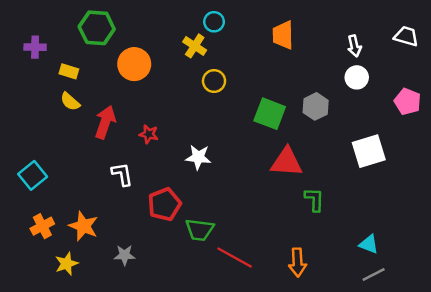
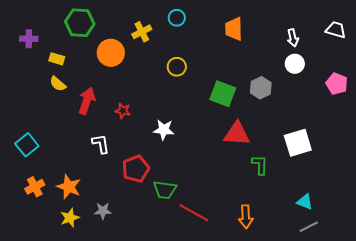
yellow cross: (195, 46) -> (142, 32), moved, turned 30
white square: (369, 151) -> (298, 143), moved
yellow star: (67, 264) -> (70, 218), moved

